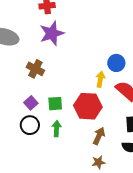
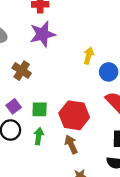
yellow arrow: (100, 79) -> (89, 56), moved
brown arrow: (99, 136) -> (71, 144), moved, turned -54

